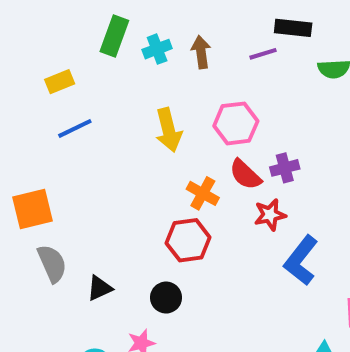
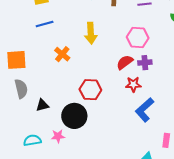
pink hexagon: (236, 123) -> (138, 38), moved
red semicircle: (245, 175) -> (125, 62), turned 90
orange cross: (203, 193) -> (62, 54), moved
black circle: (166, 298) -> (74, 116), size x1.6

